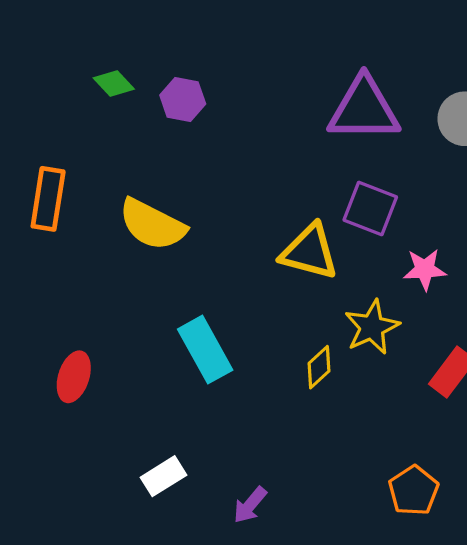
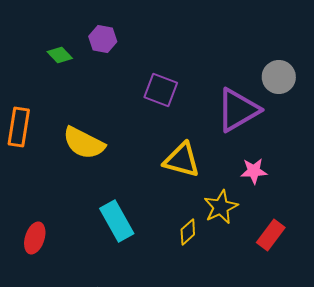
purple hexagon: (183, 100) -> (103, 39), moved
purple triangle: (364, 109) -> (238, 110), moved, turned -30
purple square: (370, 209) -> (161, 90), moved

